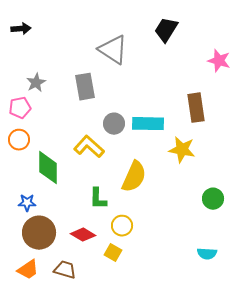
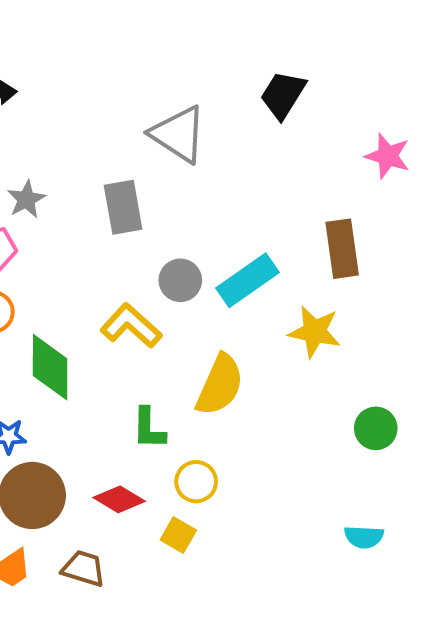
cyan rectangle: (148, 124) -> (247, 280), turned -36

